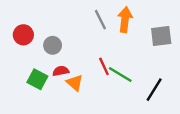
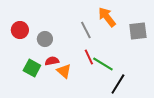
gray line: (100, 20) -> (86, 30), moved
orange arrow: (125, 20) -> (107, 17), turned -45
black line: (154, 90) -> (118, 84), moved

